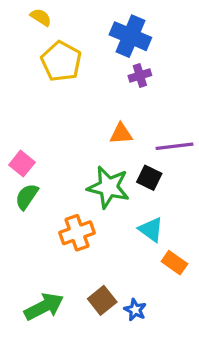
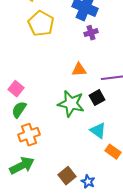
black square: (149, 178) -> (97, 98), turned 35
orange cross: (77, 233) -> (29, 135), moved
green arrow: (44, 307) -> (22, 166), moved

